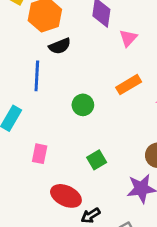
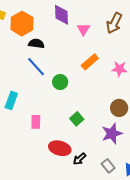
black semicircle: (60, 46) -> (36, 44), turned -140
blue line: (37, 76) -> (36, 67), moved, turned -35

